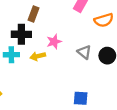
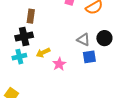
pink star: (54, 42) -> (59, 64), moved
blue square: (81, 98) -> (89, 57), moved

